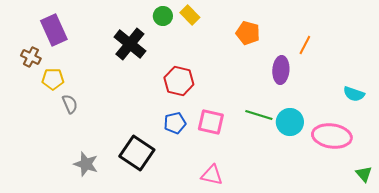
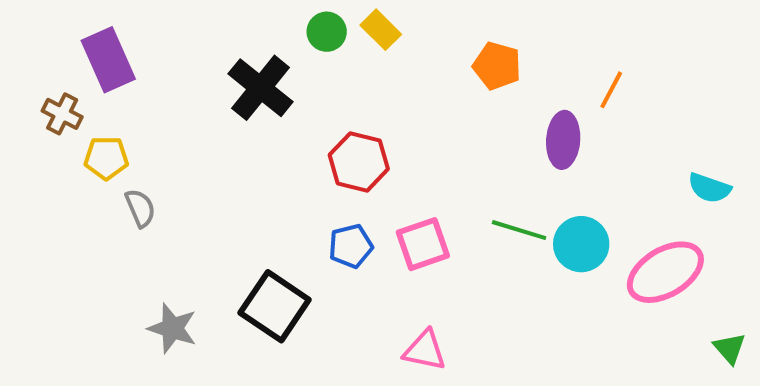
pink square: (211, 122) -> (423, 244), turned -32
pink ellipse: (332, 136) -> (665, 272), turned -39

